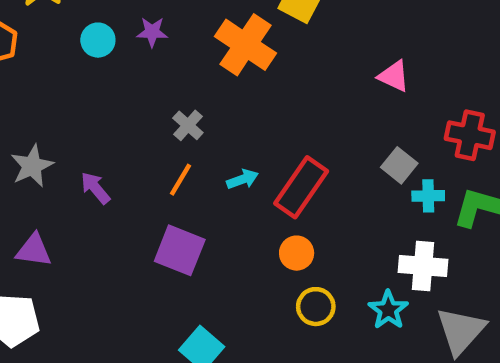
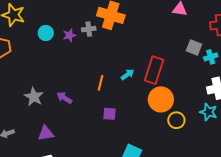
purple star: (152, 32) -> (69, 35), moved
gray cross: (188, 125) -> (89, 29), moved, turned -32
purple square: (180, 250) -> (110, 114), size x0.6
orange circle: (297, 253) -> (161, 99), size x1.6

